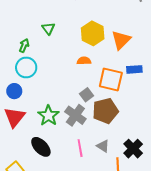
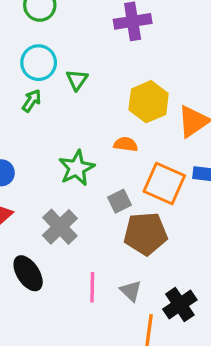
cyan circle: (26, 67) -> (39, 63), moved
green star: (48, 115) -> (77, 168), moved
gray cross: (75, 115) -> (60, 227), moved

